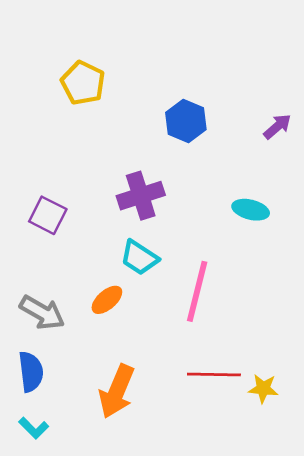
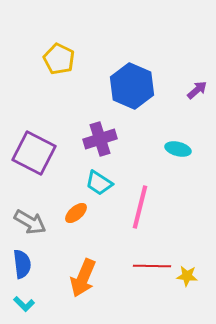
blue hexagon: (186, 121) -> (132, 86), size x1.5
purple square: (48, 215) -> (34, 153), size x1.6

